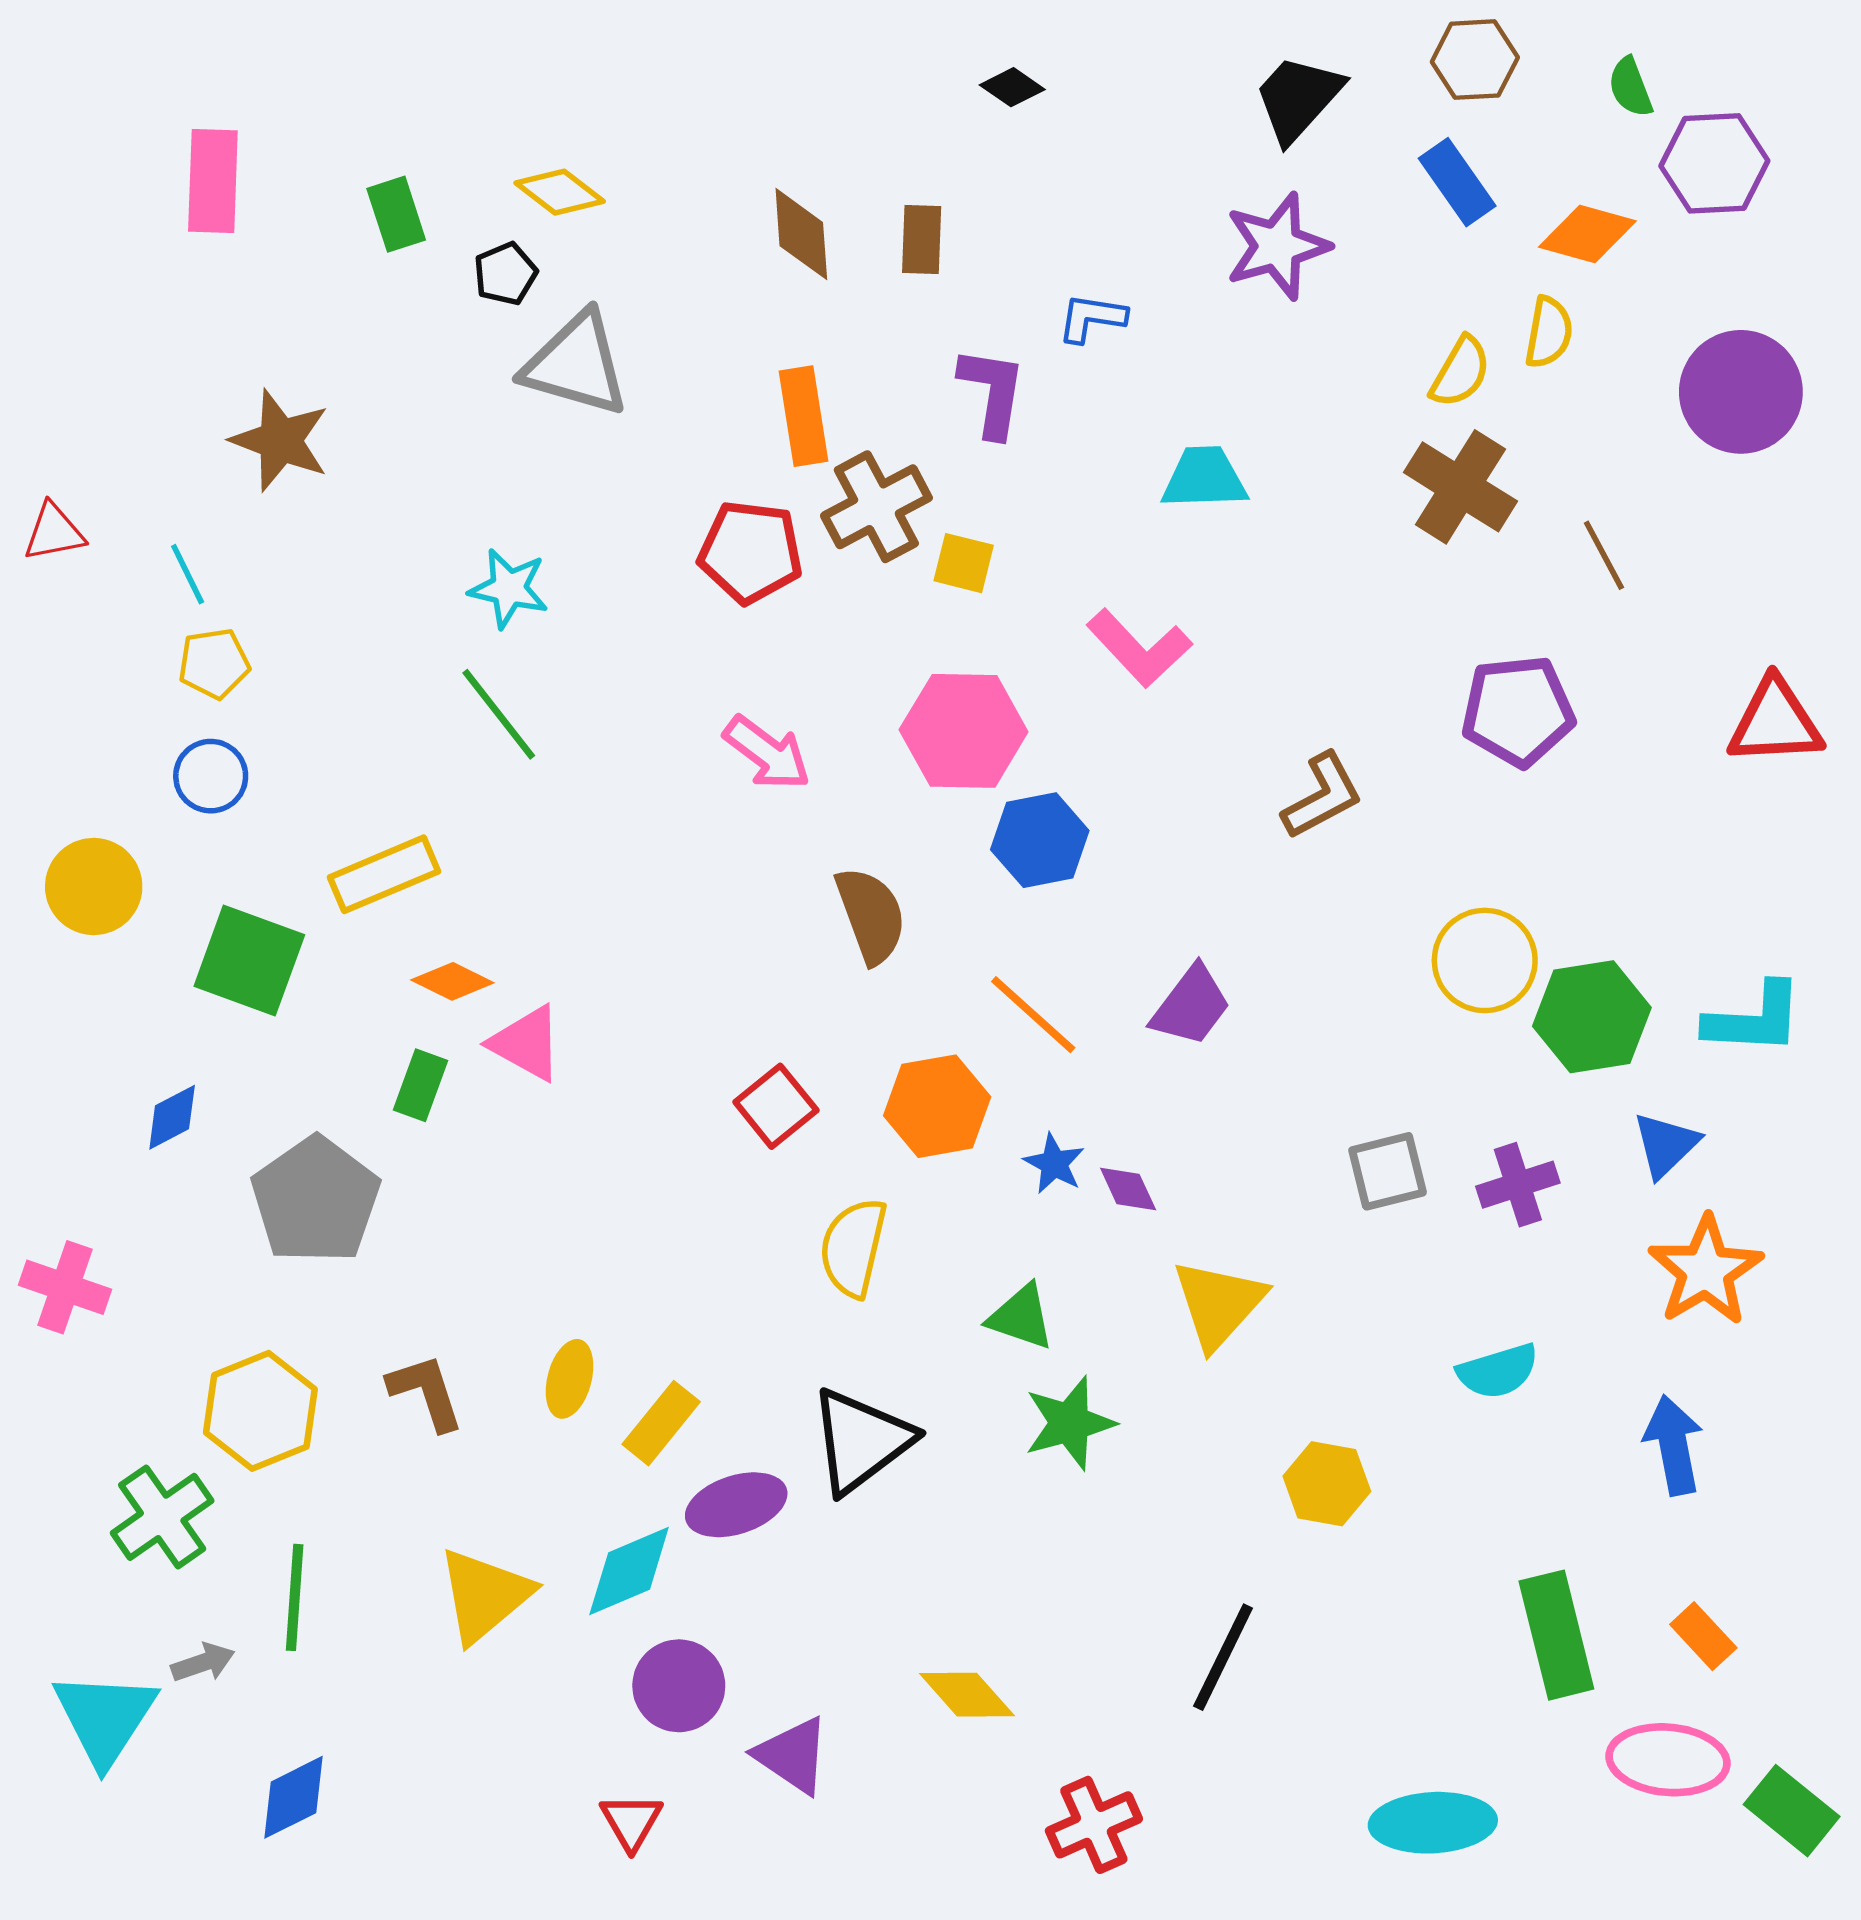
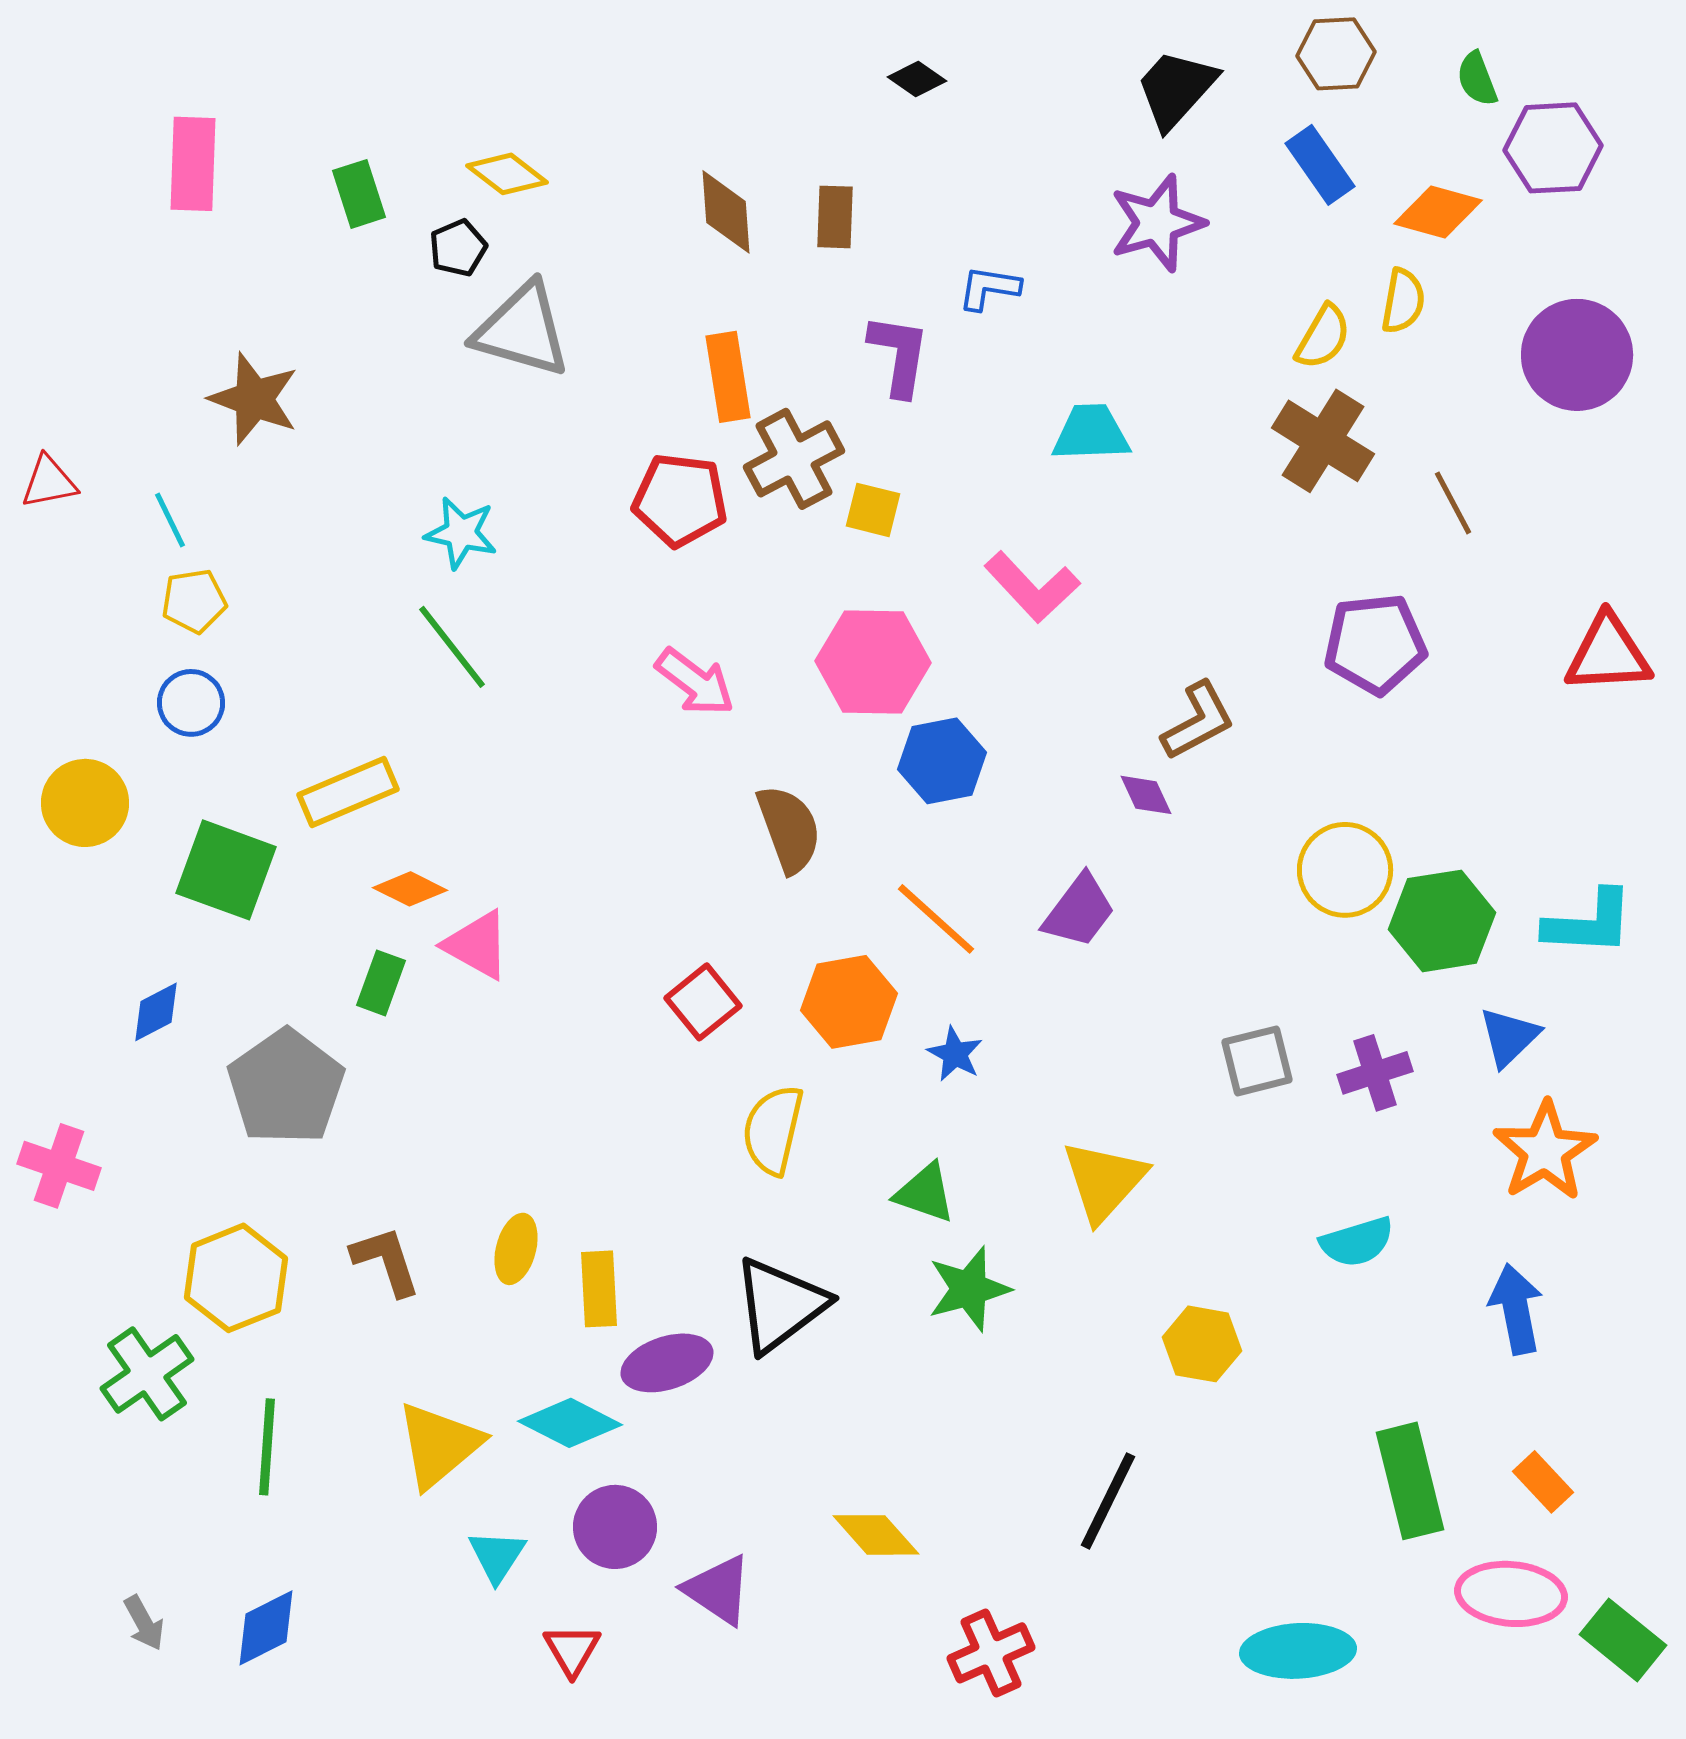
purple diamond: (1128, 1189) -> (1146, 795), moved
yellow rectangle: (661, 1423) -> (599, 1289), turned -42
cyan diamond: (629, 1571) -> (570, 1423), turned 50
gray arrow: (203, 1663) -> (144, 1623), moved, turned 80
cyan triangle: (105, 1718) -> (497, 1556), moved, size x0.6

